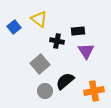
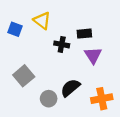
blue square: (14, 27) -> (15, 29), turned -32
gray square: (40, 64) -> (24, 76), moved

